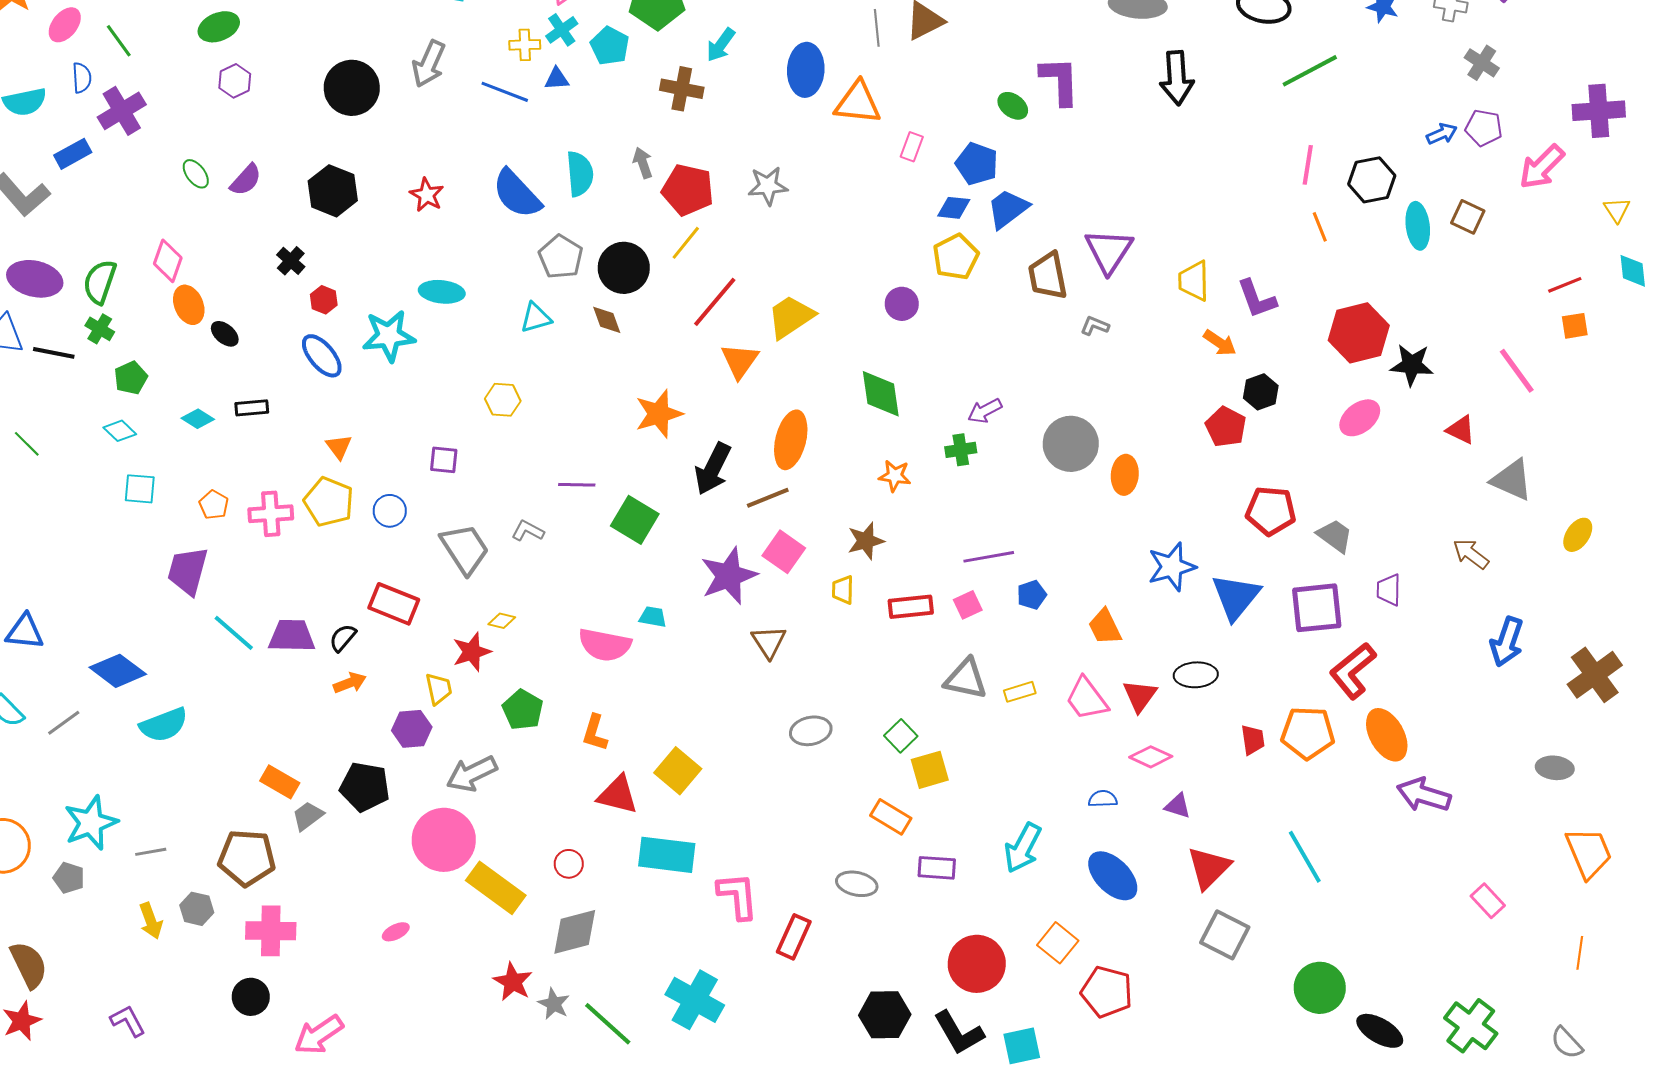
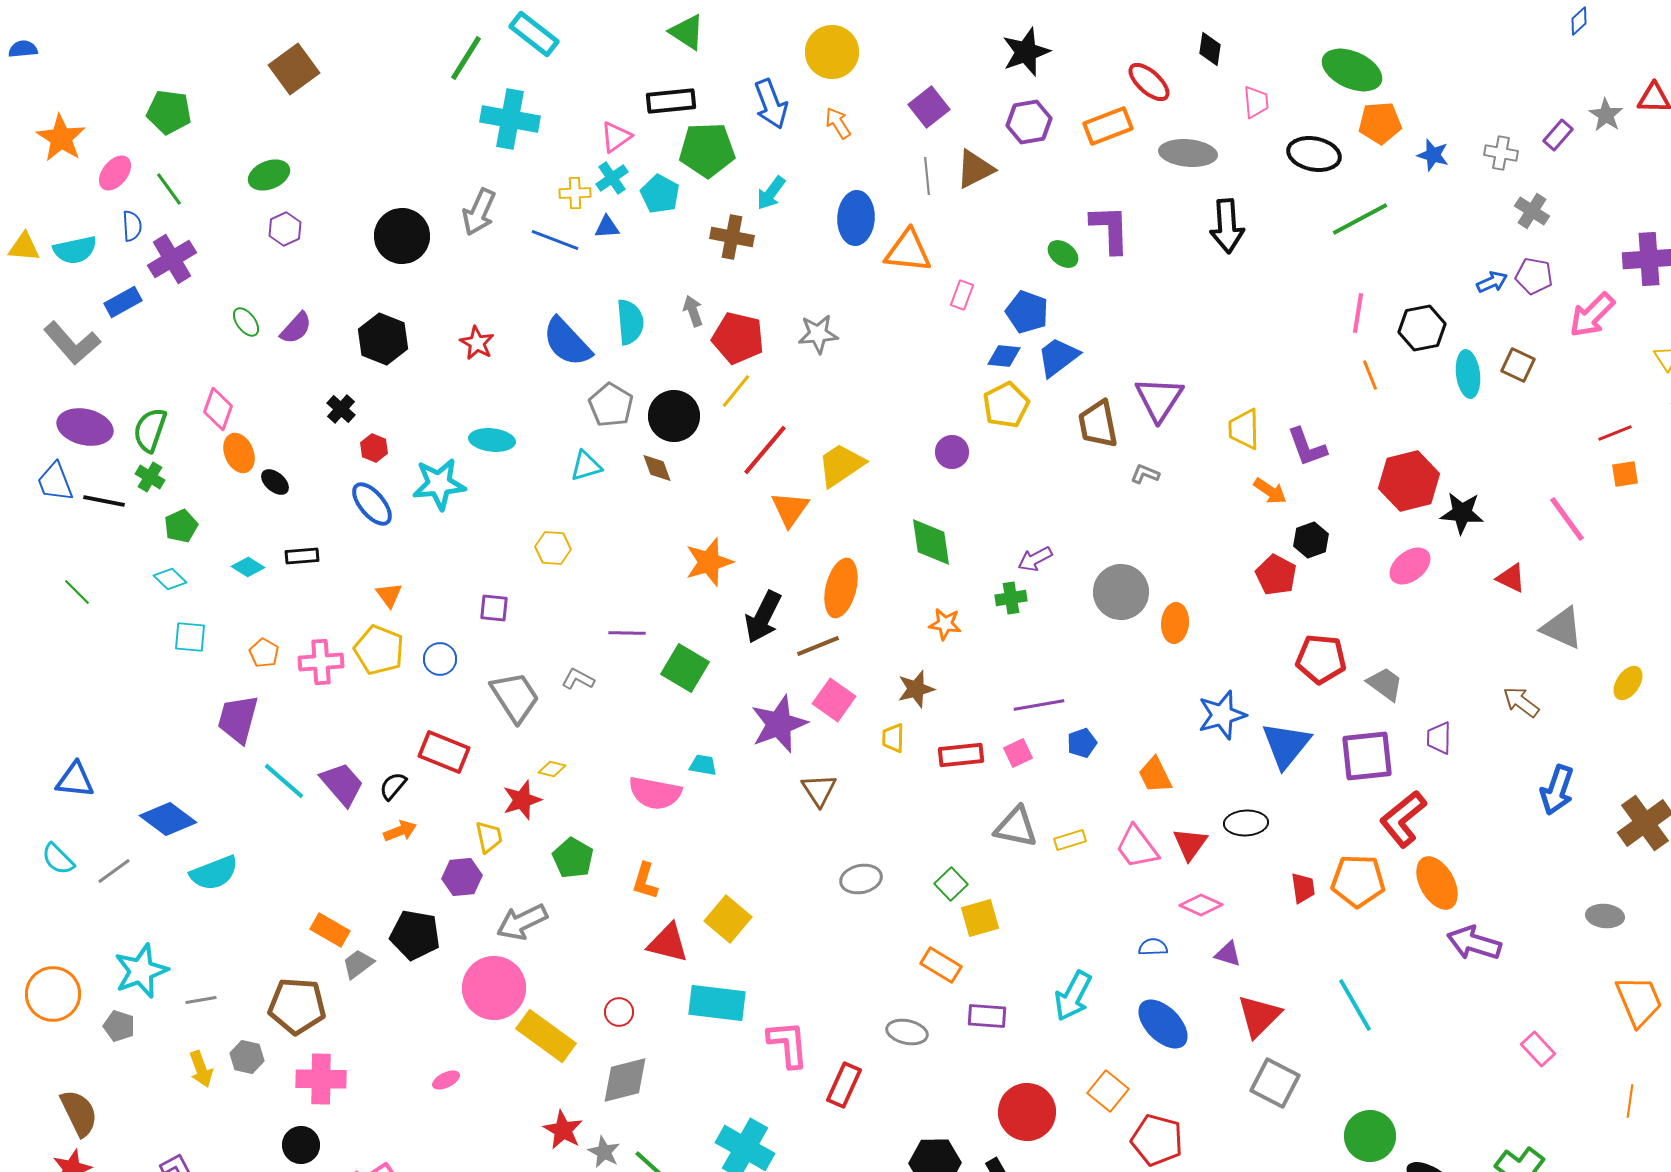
purple trapezoid: (292, 636) -> (342, 784), turned 48

